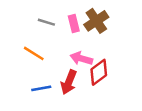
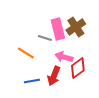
gray line: (46, 22) -> (45, 38), moved
pink rectangle: (74, 23) -> (58, 29), size x1.5

